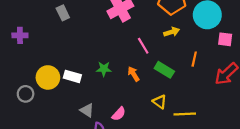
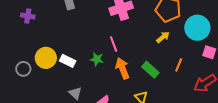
yellow arrow: (172, 32) -> (163, 37), turned -32
pink line: (143, 46) -> (114, 44), moved
orange arrow: (134, 74) -> (122, 68), size x1.5

